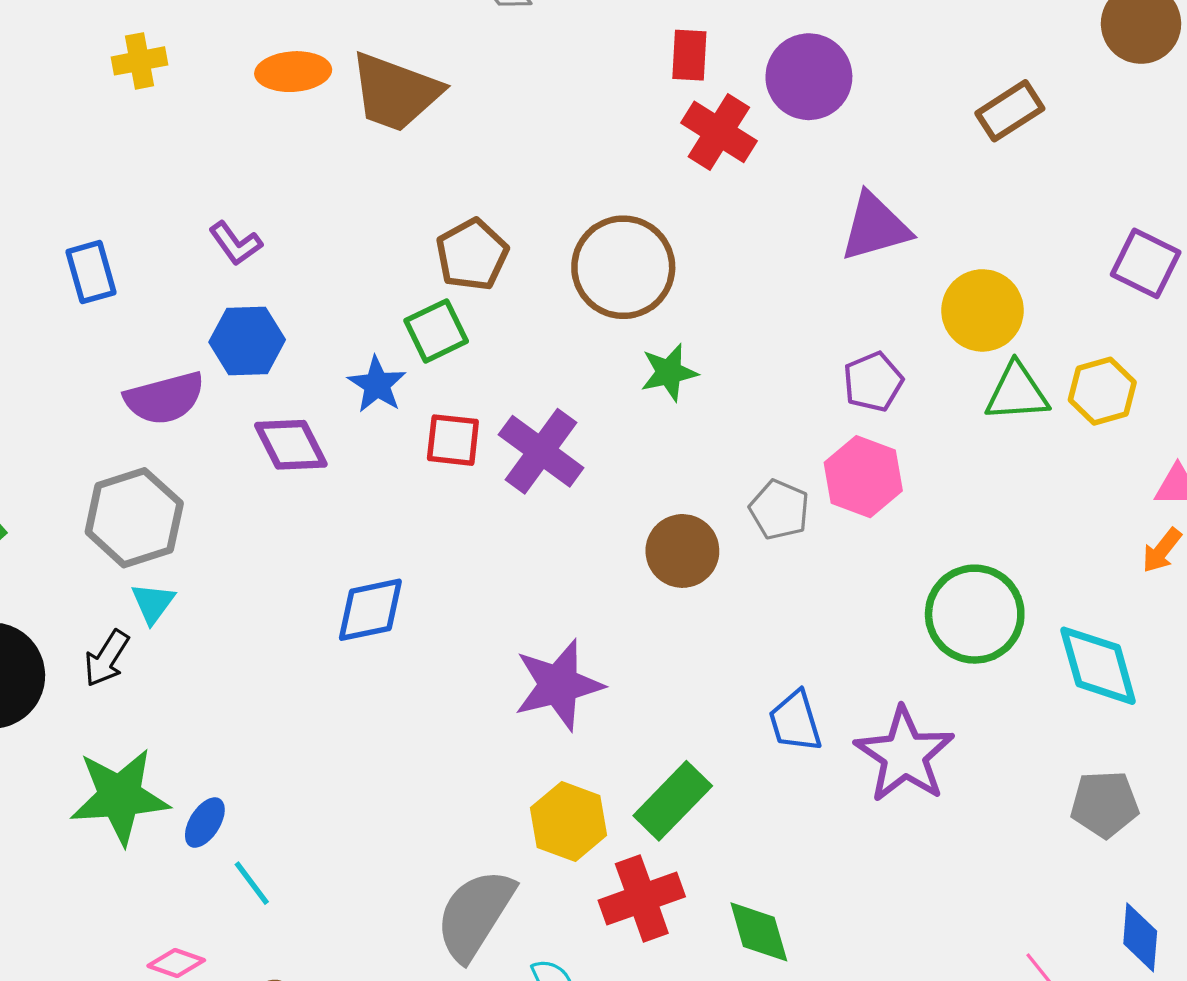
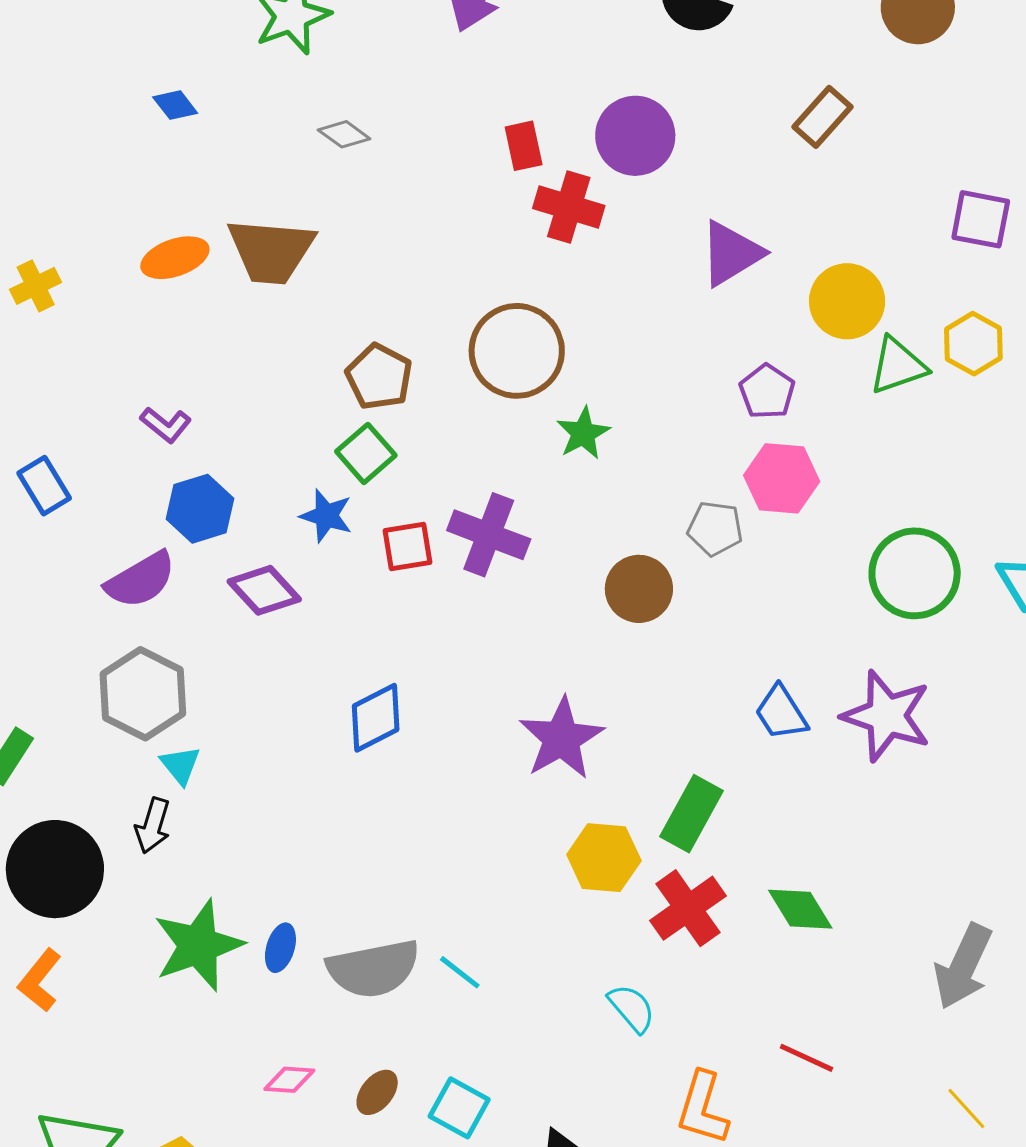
cyan line: (252, 883) -> (460, 972), moved
gray semicircle: (475, 915) -> (373, 969), moved, turned -118

